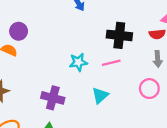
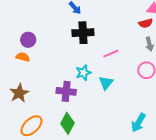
black cross: (119, 35) -> (83, 33), moved
cyan star: (78, 62) -> (83, 73), moved

